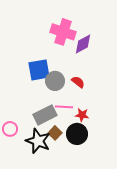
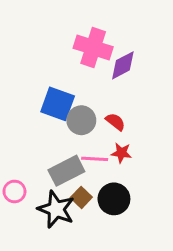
blue square: (39, 70) -> (58, 104), turned 30
red star: (82, 115) -> (121, 153), moved

